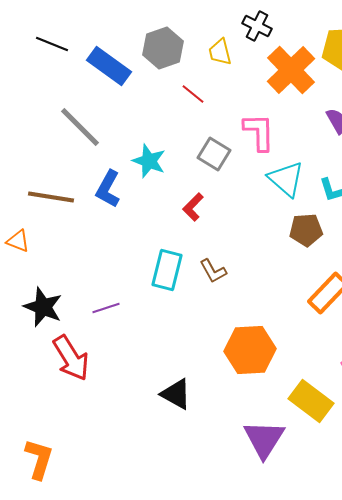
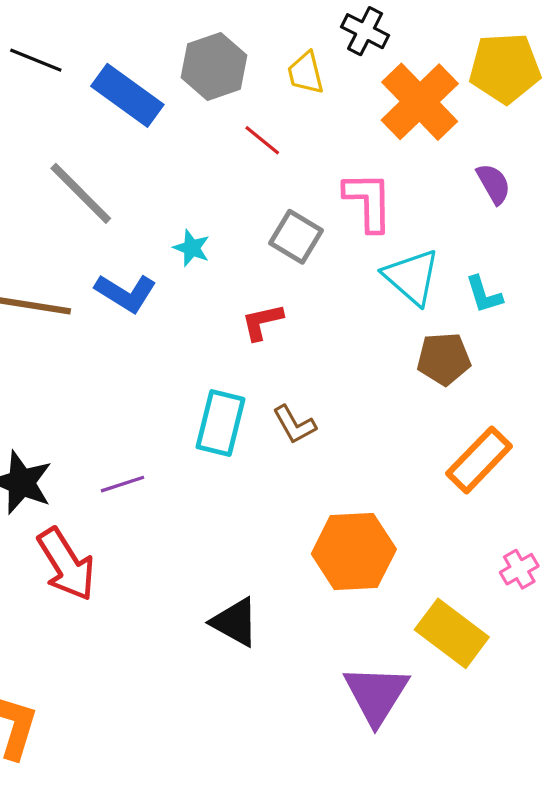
cyan star: (149, 161) -> (192, 248), size x0.7
blue L-shape: (108, 189) -> (126, 293), turned -87
red L-shape: (193, 207) -> (262, 322), turned 32

